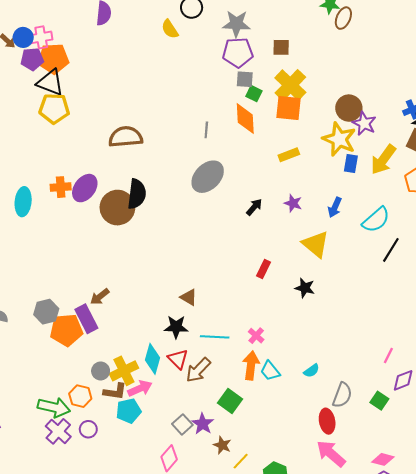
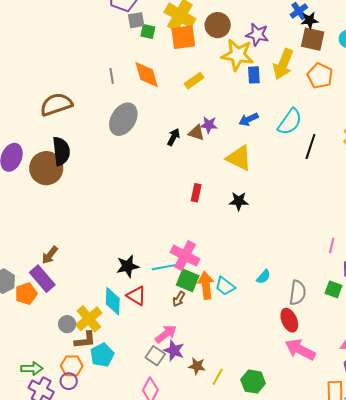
brown circle: (349, 108) -> (218, 25), moved
orange diamond: (245, 119) -> (147, 75), moved
brown semicircle: (126, 137) -> (56, 104), moved
blue arrow: (335, 207) -> (249, 119), turned 54
brown triangle: (189, 297) -> (196, 133), moved
orange pentagon: (66, 330) -> (26, 294), size x0.7
pink cross: (256, 336) -> (185, 256), moved, size x1.8
brown arrow: (198, 370) -> (179, 299), moved, size x0.6
pink arrow: (140, 388) -> (166, 334), moved
orange hexagon: (80, 396) -> (72, 366), moved
green square: (230, 401) -> (188, 280), moved
green arrow: (54, 407) -> (32, 368), size x0.7

